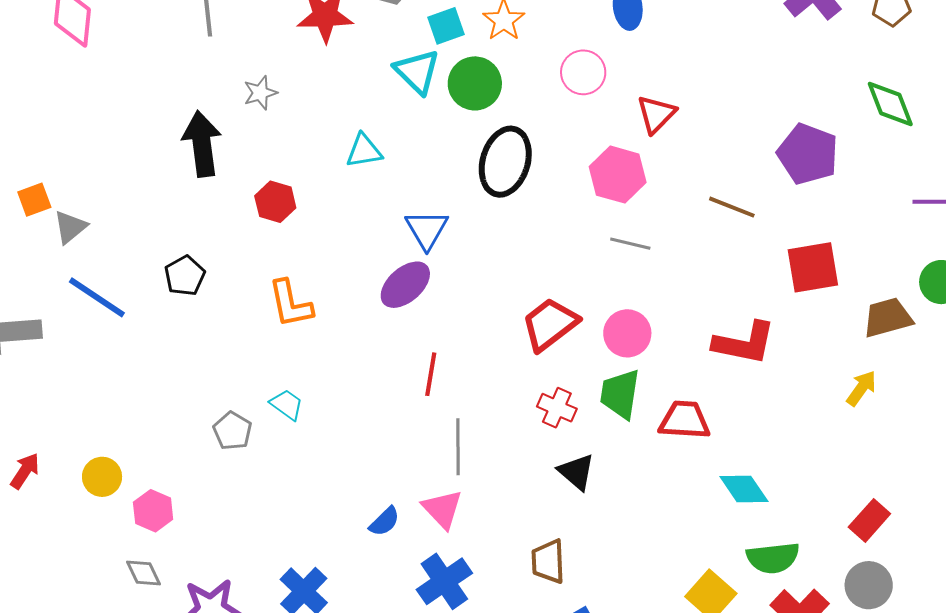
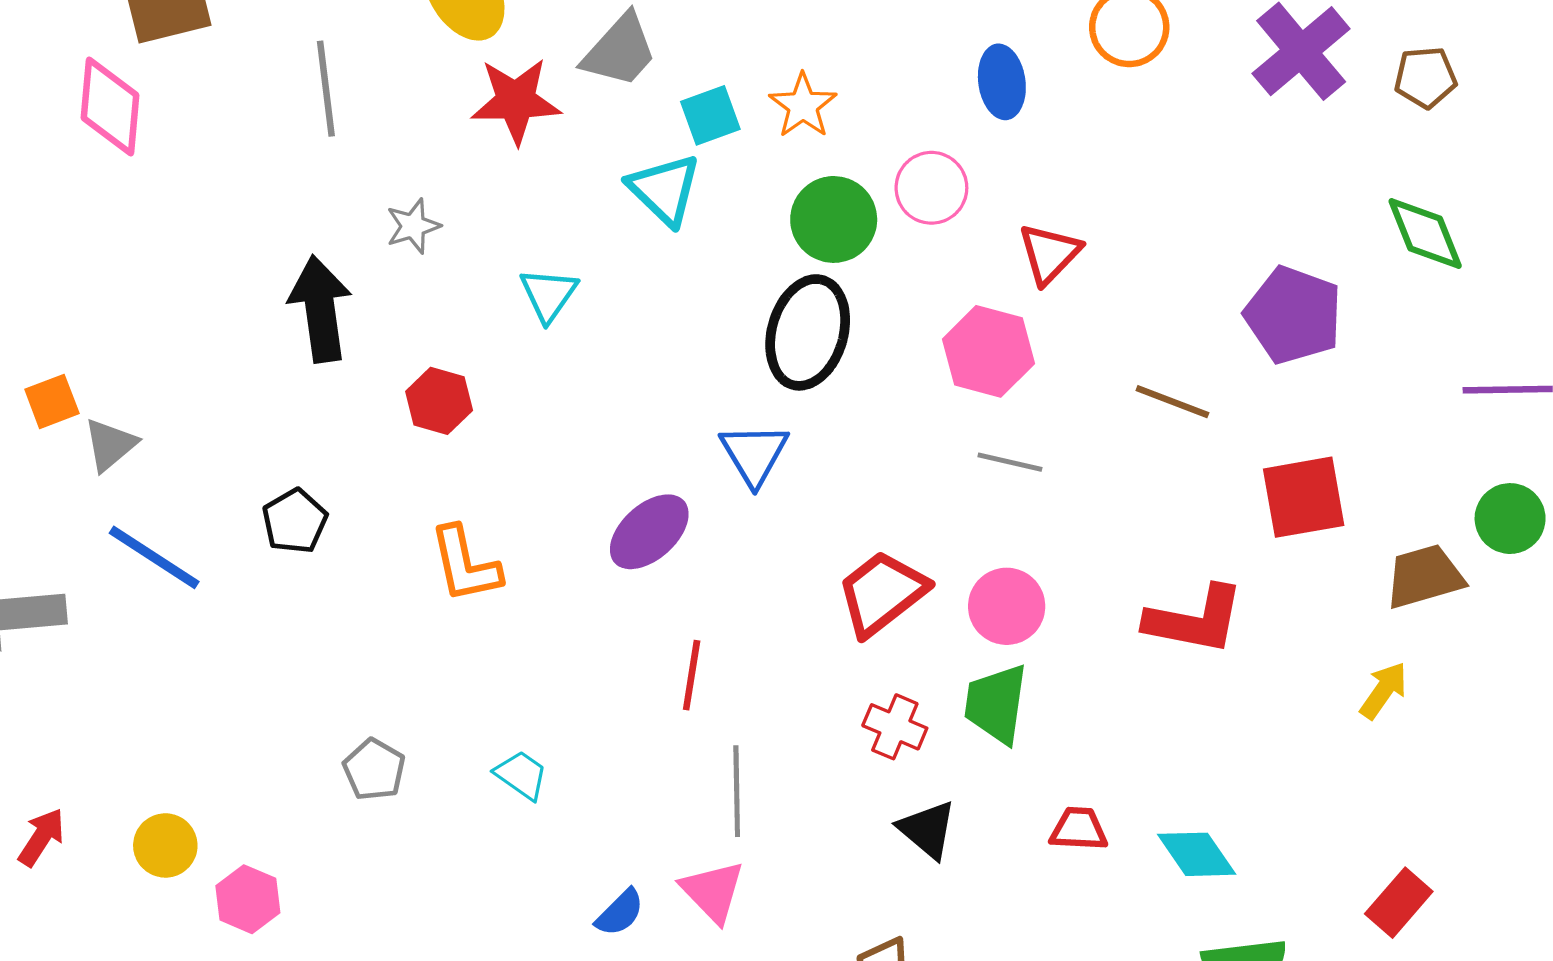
green circle: (475, 83) -> (834, 219), moved
cyan triangle: (364, 151) -> (549, 295), moved, turned -45
blue triangle: (427, 229) -> (754, 454), moved
cyan trapezoid: (287, 405) -> (521, 775), moved
red trapezoid: (685, 420) -> (1079, 829), moved, size x0.7

